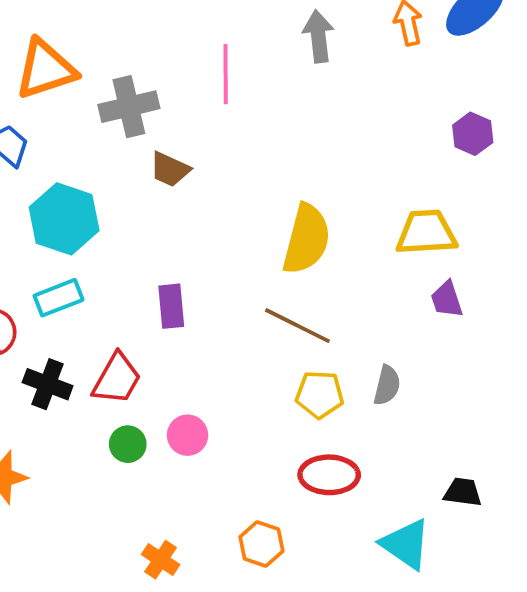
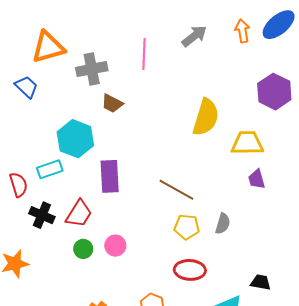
gray arrow: (318, 36) -> (194, 36), turned 56
purple hexagon: (473, 134) -> (274, 92), size x1.6
cyan hexagon: (64, 219) -> (75, 139), moved
yellow semicircle: (306, 239) -> (206, 117), moved
purple rectangle: (171, 306) -> (110, 176), size x1.4

